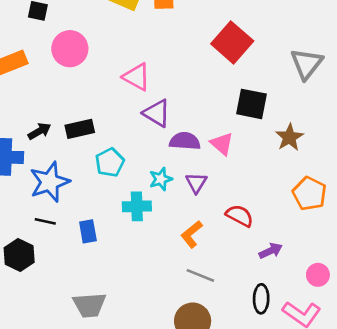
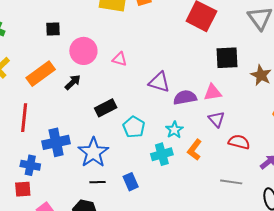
pink triangle: (137, 77) -> (120, 59), moved, size x0.7
black arrow: (39, 131) -> (73, 82), moved
pink triangle: (222, 144) -> (213, 92), turned -36
purple triangle: (196, 183) -> (216, 119), moved
orange L-shape: (192, 234) -> (195, 150), moved
gray line: (200, 275) -> (231, 182), moved

